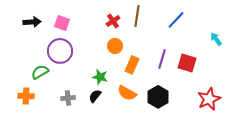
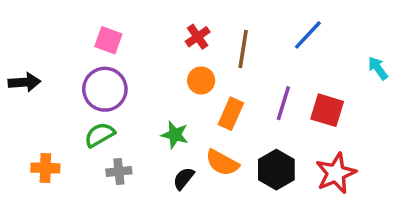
brown line: (137, 16) -> (243, 49), moved
black arrow: (32, 22) -> (24, 82), moved
green semicircle: (40, 72) -> (100, 135), moved
black semicircle: (95, 96) -> (184, 178), moved
red star: (209, 99) -> (336, 173), moved

